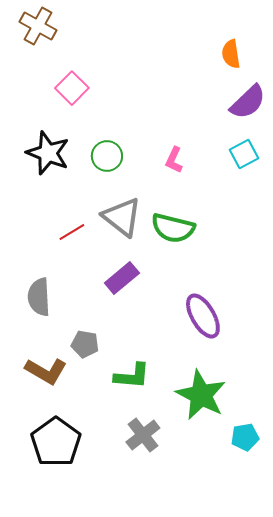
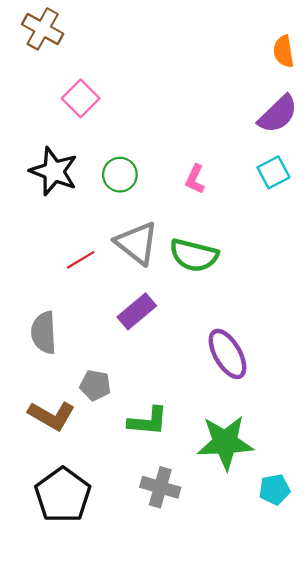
orange semicircle: (231, 54) -> (284, 51), moved
green star: (201, 395) -> (225, 442), turned -30
gray cross: (143, 435) -> (160, 487), turned -36

